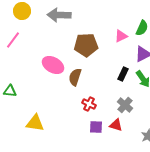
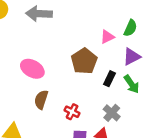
brown pentagon: (86, 45) -> (84, 61), moved, turned -30
brown semicircle: (75, 77) -> (41, 100), moved

